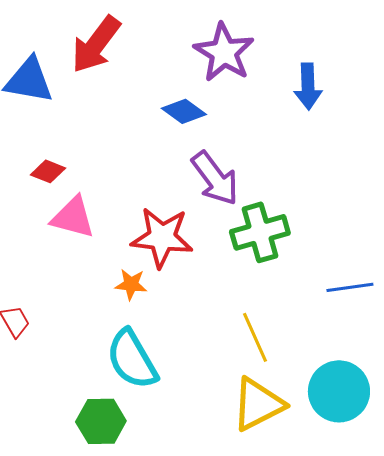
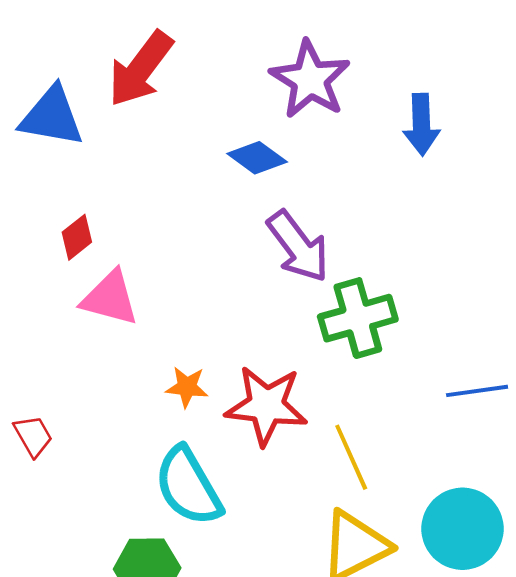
red diamond: (48, 171) -> (77, 237), turned -60
red star: (162, 237) -> (266, 406), moved

